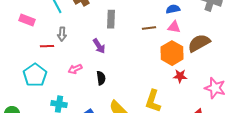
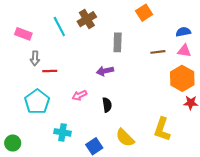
pink rectangle: (27, 20) -> (23, 34), moved
gray arrow: (62, 34) -> (35, 58), moved
purple arrow: (99, 46) -> (105, 71), turned 112

